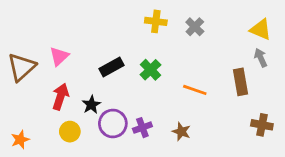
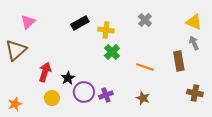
yellow cross: (156, 21) -> (106, 30), moved
pink triangle: (59, 56) -> (28, 22), moved
black rectangle: (112, 67) -> (80, 23), moved
brown star: (181, 132) -> (143, 98), moved

